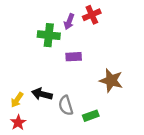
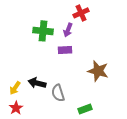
purple arrow: (69, 22) -> (68, 30), moved
green rectangle: (91, 116) -> (85, 109), moved

